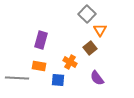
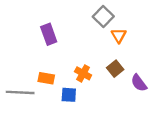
purple rectangle: (41, 40) -> (49, 34), moved, turned -36
brown square: (90, 48) -> (115, 69), moved
purple semicircle: (97, 78) -> (139, 83), moved

